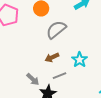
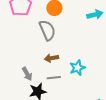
gray semicircle: (56, 30) -> (47, 30), moved, turned 90

